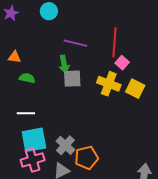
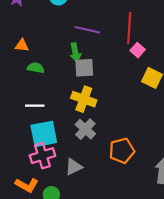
yellow cross: (109, 84) -> (84, 99), moved
gray cross: (65, 145) -> (85, 129), moved
orange pentagon: (87, 158) -> (122, 151), moved

